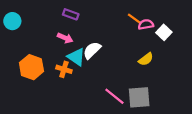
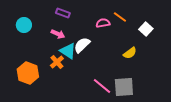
cyan circle: (12, 21) -> (24, 25), moved
pink semicircle: (146, 24) -> (103, 23), moved
orange hexagon: (31, 67) -> (28, 73), moved
orange cross: (64, 69) -> (57, 62), turned 32

